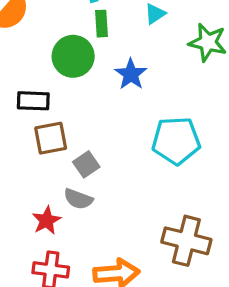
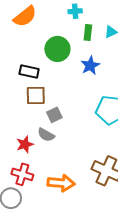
green rectangle: (101, 24) -> (88, 32), moved

